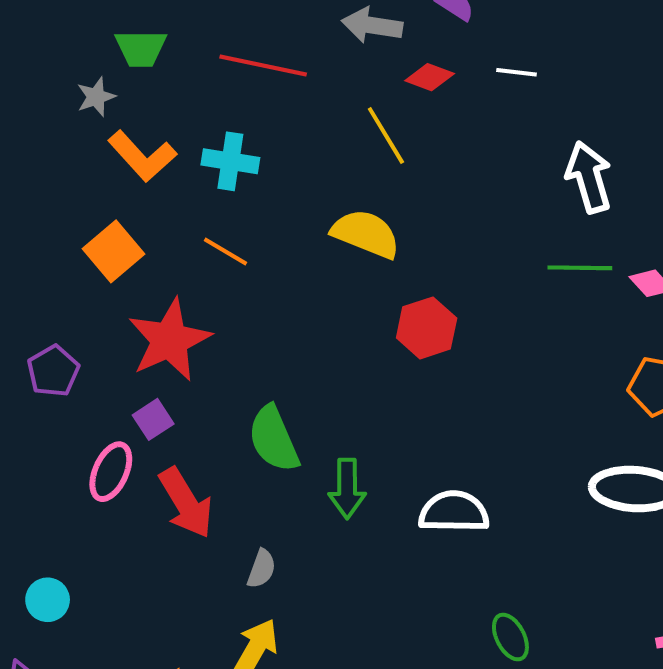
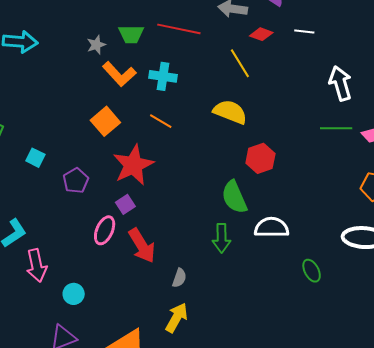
green trapezoid: (141, 48) -> (131, 34), moved
green semicircle: (274, 439) -> (234, 197), moved
white semicircle: (454, 512) -> (272, 227), moved
green ellipse: (510, 637) -> (312, 271), moved

